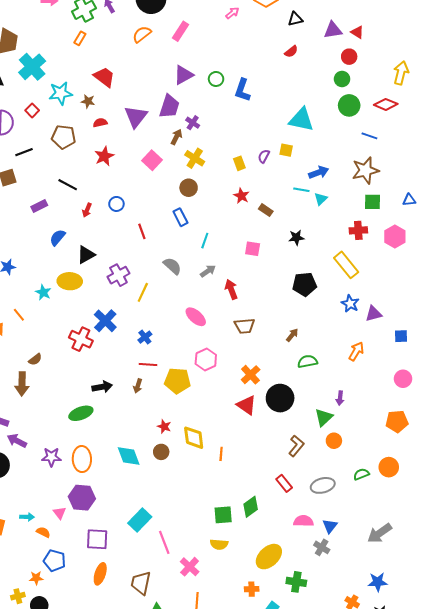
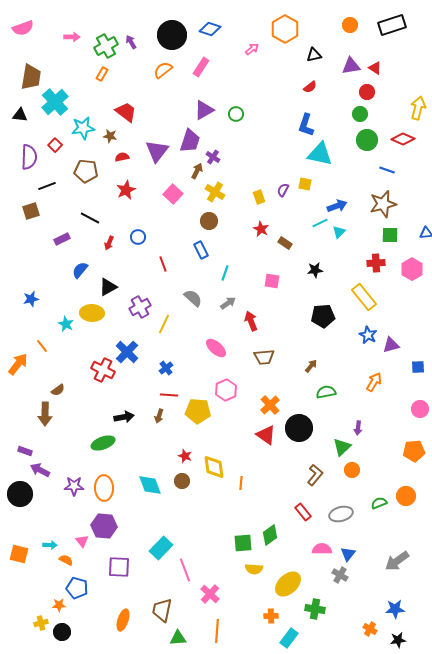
blue L-shape: (242, 90) -> (306, 125), moved
cyan line: (301, 190) -> (320, 223), turned -35
yellow semicircle: (219, 544) -> (254, 569), moved
orange ellipse: (100, 574) -> (123, 620), moved

